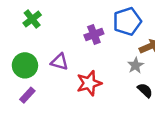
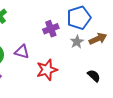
gray star: (136, 65) -> (77, 42), moved

